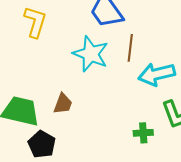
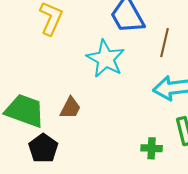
brown line: (130, 48) -> (164, 43), moved

